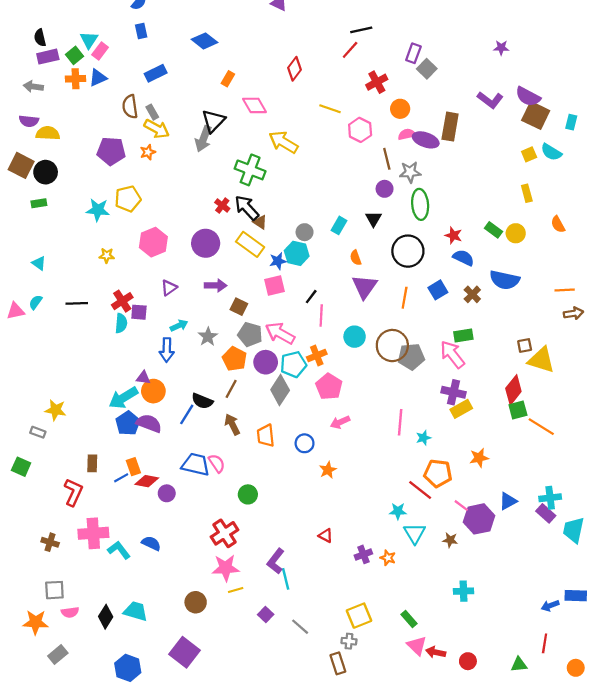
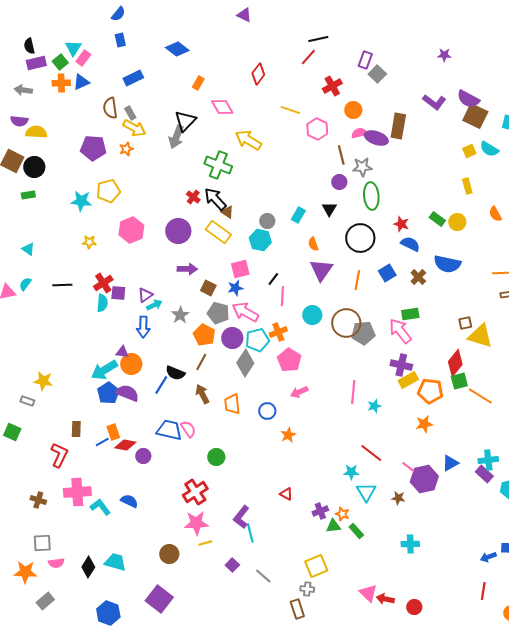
blue star: (278, 261) -> (235, 288), moved
purple triangle: (169, 288) -> (145, 295), moved
orange pentagon: (438, 473) -> (430, 391), moved
green rectangle: (409, 619) -> (356, 531), moved
green triangle: (519, 664) -> (333, 526), moved

